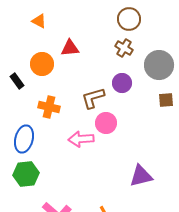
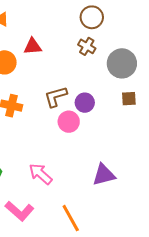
purple circle: (122, 83) -> (85, 103), moved
pink arrow: (81, 139) -> (41, 174), moved, turned 45

